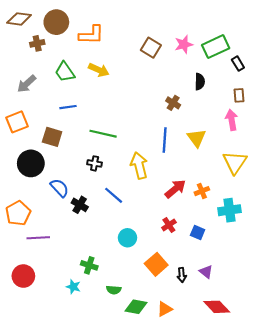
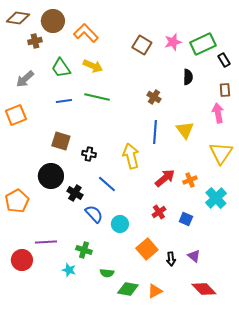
orange L-shape: (91, 35) -> (86, 33), turned -135
brown cross: (173, 103) -> (154, 97), moved
green line: (103, 134) -> (97, 97), moved
brown square: (52, 137) -> (61, 141), moved
black circle: (31, 163) -> (51, 176), moved
blue semicircle: (59, 188) -> (94, 214), moved
cyan cross: (229, 210) -> (216, 198), turned -35
purple line: (38, 238) -> (46, 242), moved

